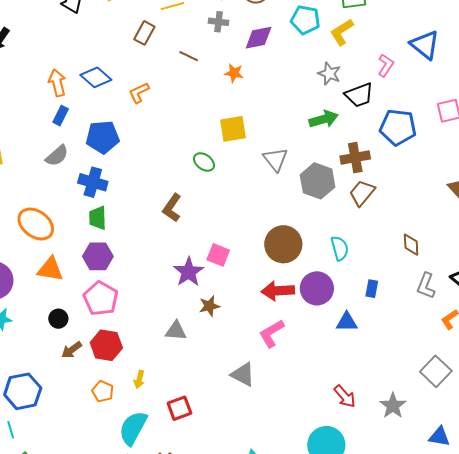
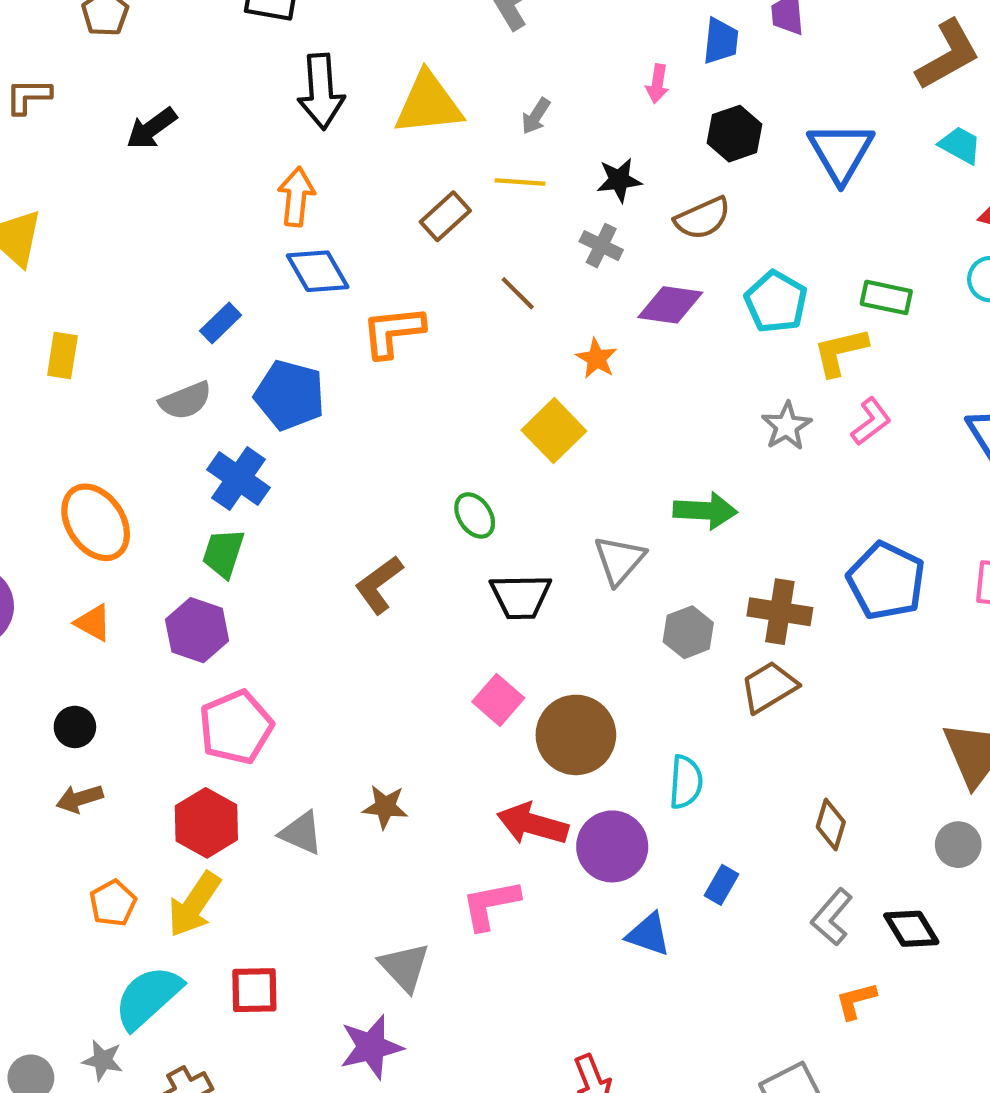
pink L-shape: (386, 65) -> (871, 421), moved
orange arrow: (57, 83) -> (296, 197), moved
orange L-shape: (139, 93) -> (393, 332), size x1.4
black trapezoid: (359, 95) -> (521, 596), moved
green arrow: (324, 119) -> (705, 511), moved
yellow square: (233, 129) -> (554, 431), moved, turned 36
gray hexagon: (318, 181) -> (688, 632), size x0.7
pink square: (218, 255) -> (498, 700), moved
orange triangle: (50, 269) -> (93, 623), size x0.7
purple star: (189, 272) -> (371, 1047), moved
pink pentagon: (101, 298) -> (236, 727), moved
red hexagon: (106, 345) -> (206, 823), moved
yellow arrow: (139, 379) -> (194, 904), size x1.8

